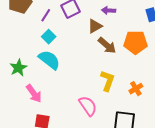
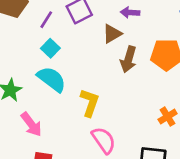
brown arrow: (107, 45) -> (128, 59), turned 66
yellow L-shape: (108, 81) -> (90, 103), moved

